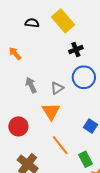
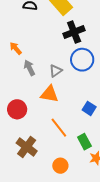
black cross: (76, 50) -> (74, 32), size x1.5
orange arrow: (15, 54) -> (16, 48), moved
orange triangle: (51, 111) -> (50, 94), turned -48

